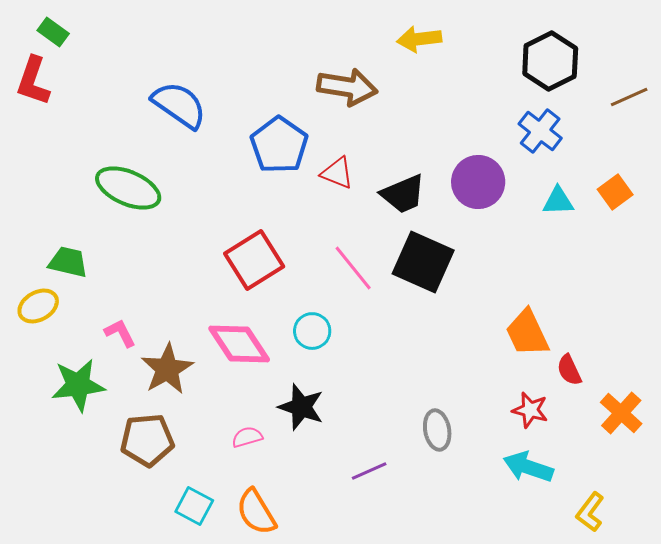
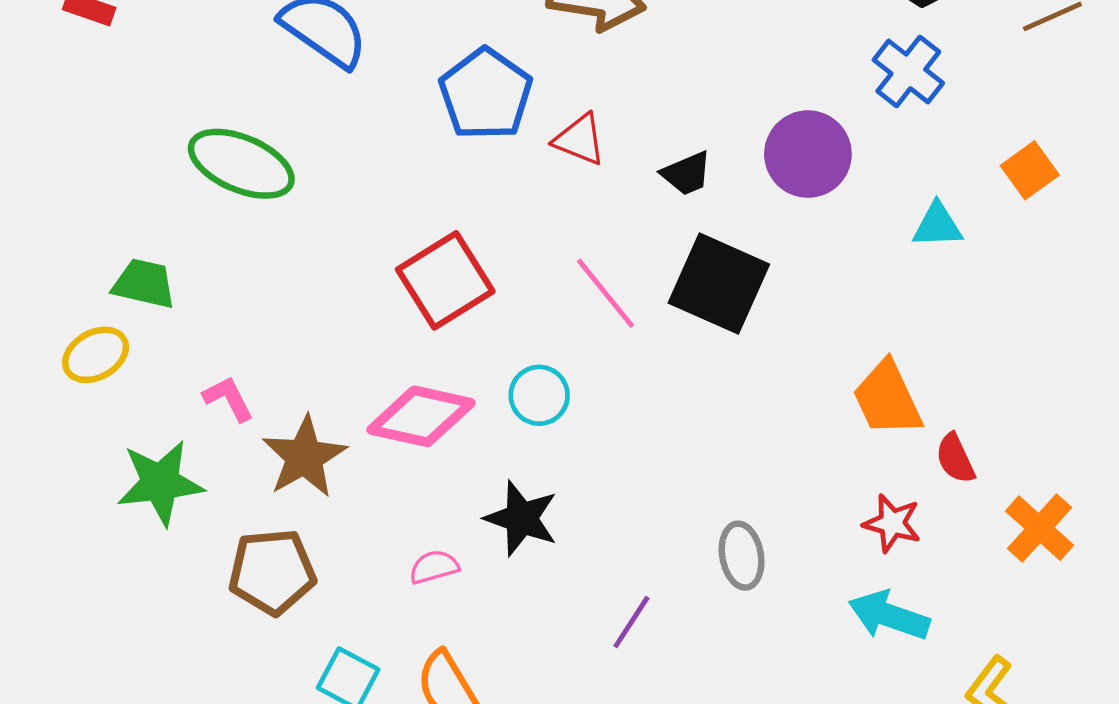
black trapezoid: (403, 194) -> (687, 173), size x0.7
cyan triangle: (558, 201) -> (937, 225), moved
pink diamond: (239, 344) -> (421, 416), turned -44
purple line: (369, 471) -> (631, 622), turned -33

